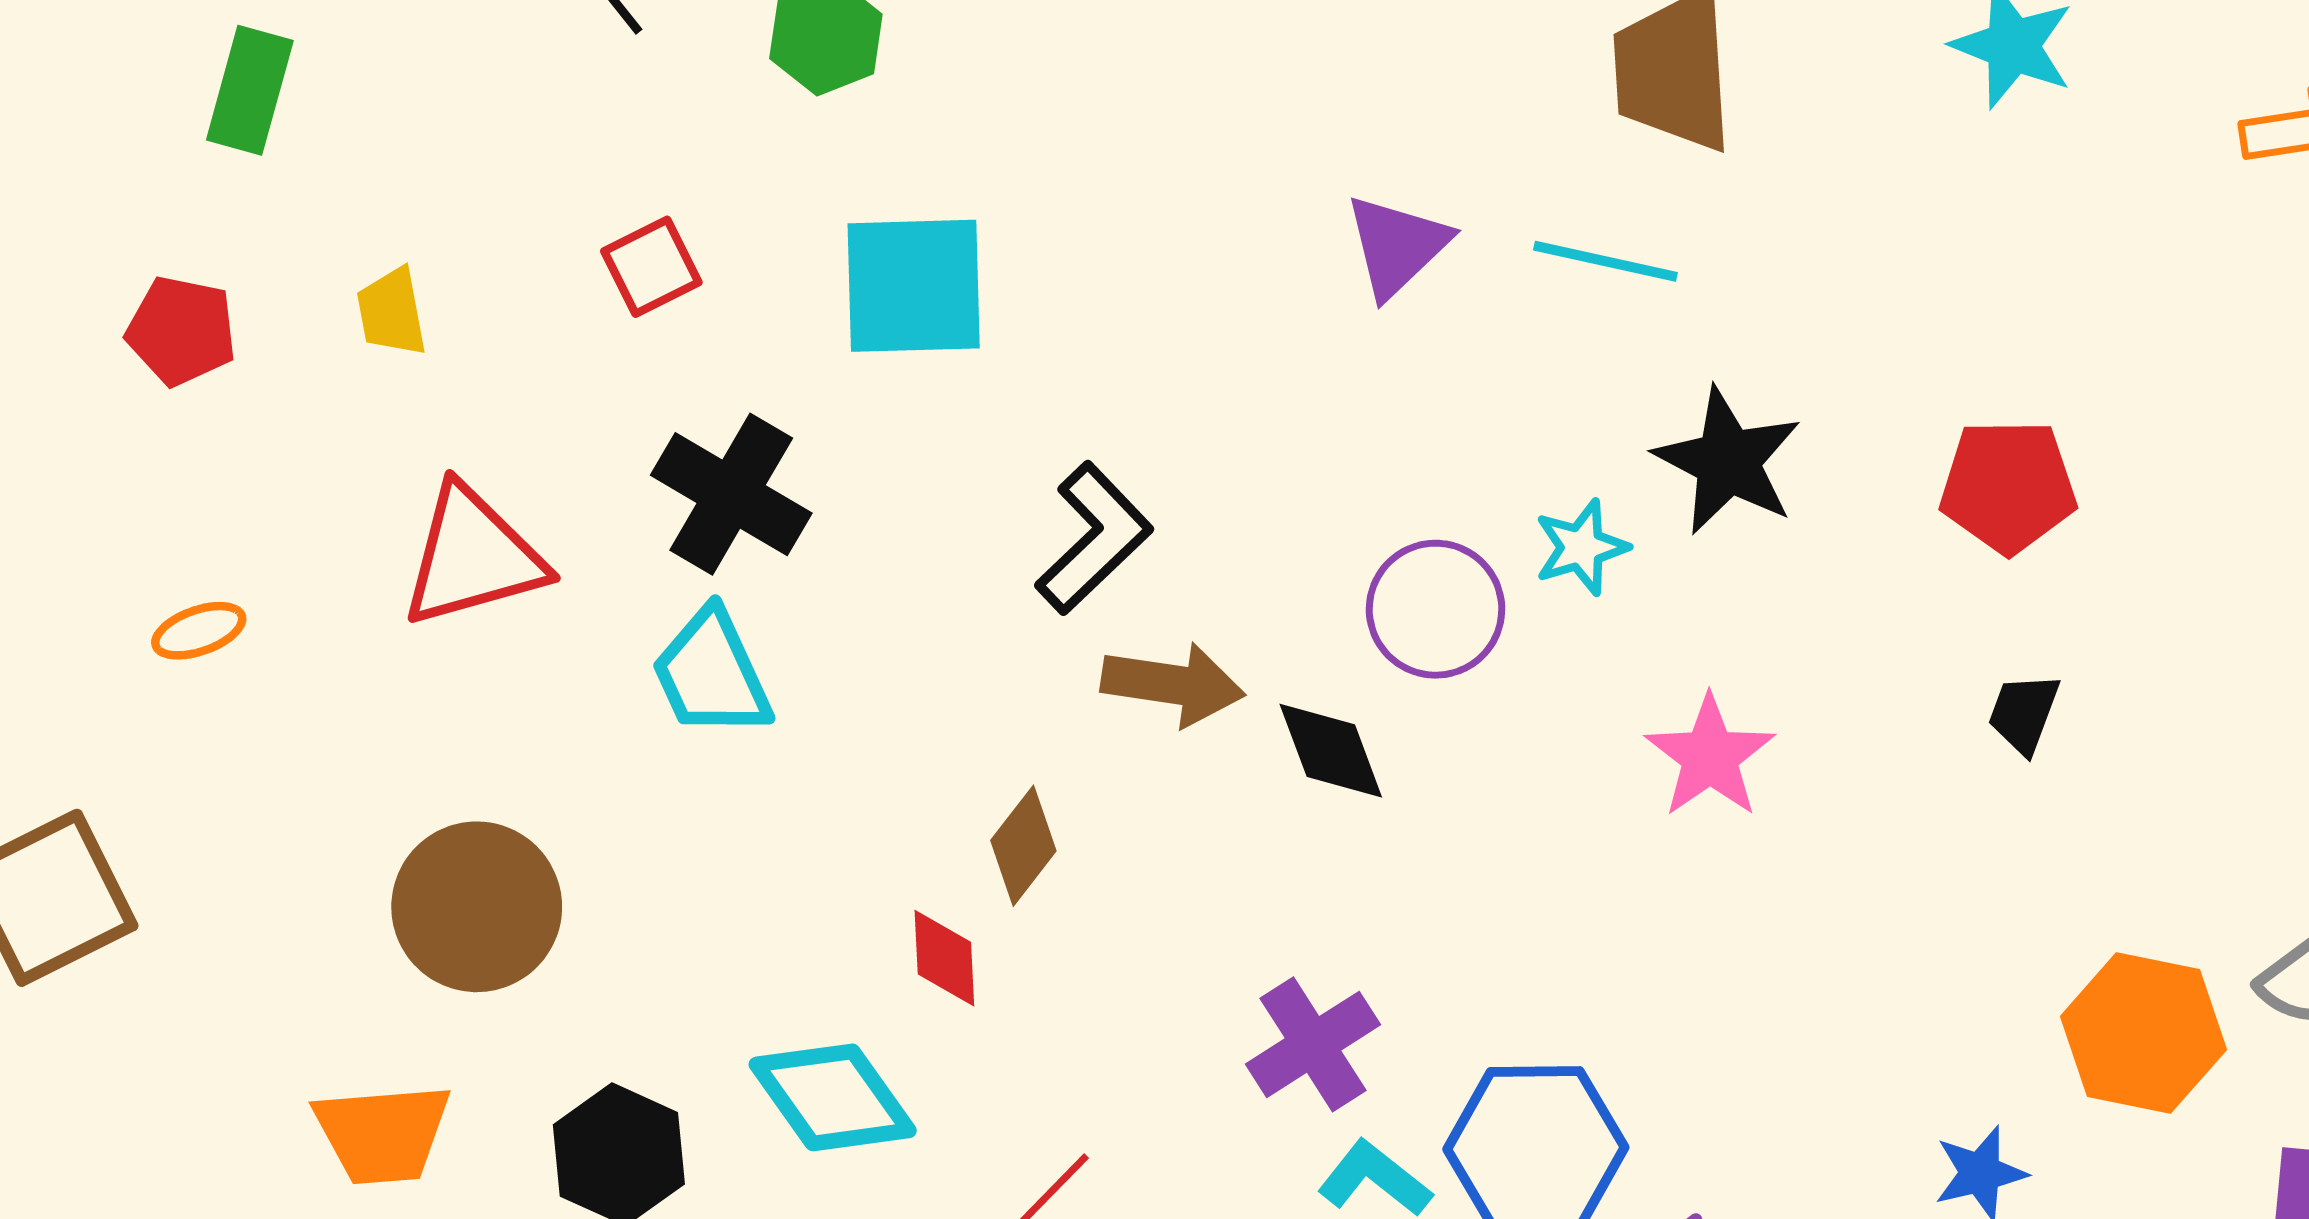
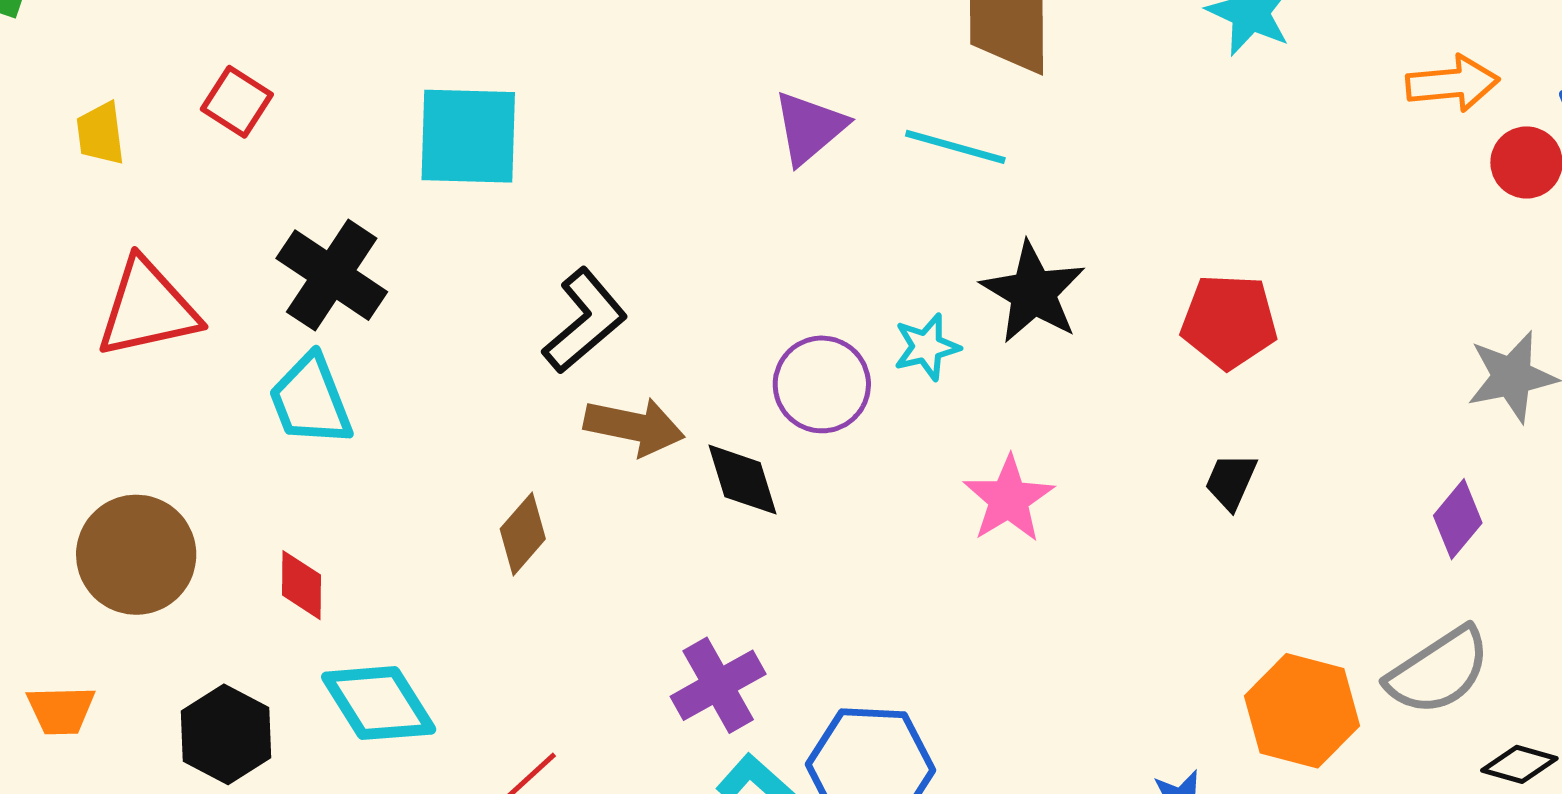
red square: (651, 267) -> (237, 102), moved, turned -34
red diamond: (944, 958) -> (301, 585), moved
orange trapezoid: (382, 1133) -> (61, 710), size x0.7

